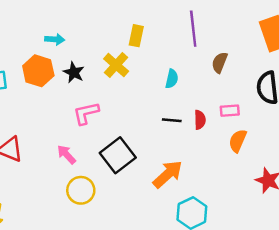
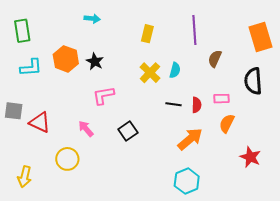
cyan arrow: (55, 39) -> (92, 19), moved
yellow cross: (116, 65) -> (150, 73), moved
black square: (118, 155) -> (128, 131), size x0.7
orange arrow: (168, 174) -> (190, 139), moved
yellow circle: (81, 190) -> (67, 159), moved

